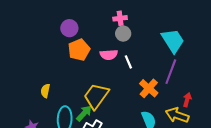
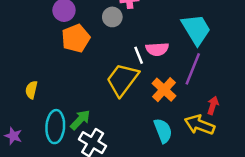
gray circle: (123, 34) -> (112, 17), moved
pink semicircle: (109, 55) -> (157, 49), moved
yellow trapezoid: (96, 96) -> (122, 80), moved

